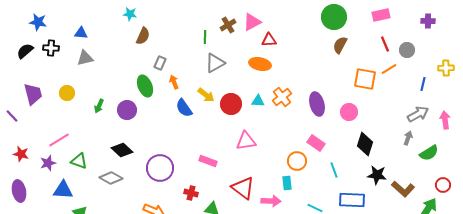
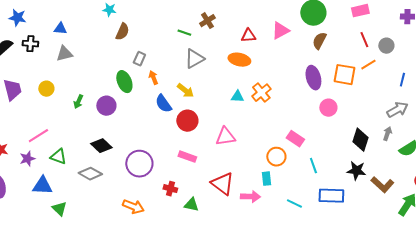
pink triangle: (252, 22) -> (280, 31), moved
green line: (205, 37) -> (184, 33), turned -72
red circle: (231, 104) -> (187, 121), moved
purple ellipse: (317, 104) -> (313, 78), moved
black diamond: (365, 144) -> (360, 140), moved

